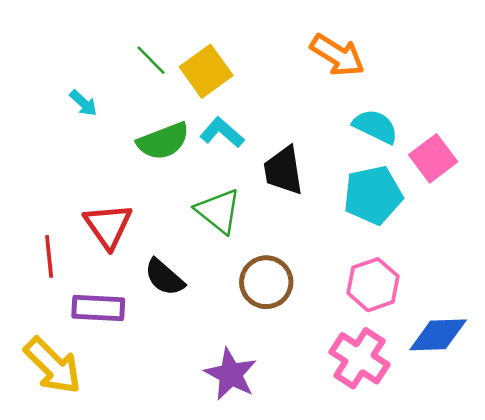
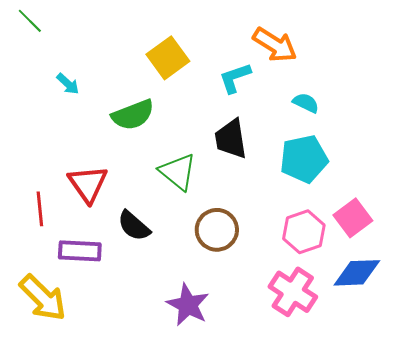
green line: (151, 60) -> (30, 21), moved
cyan semicircle: (375, 126) -> (306, 103), size x0.7
cyan L-shape: (222, 133) -> (235, 78), moved, turned -60
pink square: (433, 158) -> (353, 218), moved

